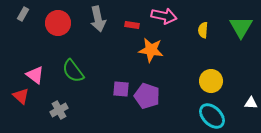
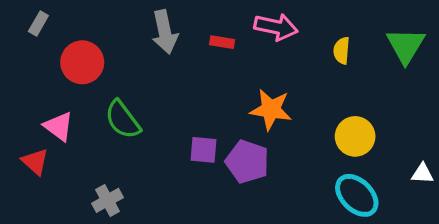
red circle: (58, 23) -> (82, 62), moved
orange star: (151, 50) -> (271, 109), moved
gray cross: (59, 110) -> (107, 200), moved

